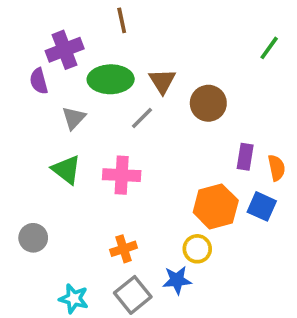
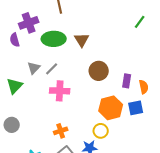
brown circle: (208, 103) -> (99, 71), moved
gray triangle: (74, 118) -> (34, 68), moved
gray line: (142, 118) -> (52, 69), moved
green triangle: (66, 170) -> (15, 86), moved, turned 36
blue square: (262, 206) -> (136, 108), turned -35

